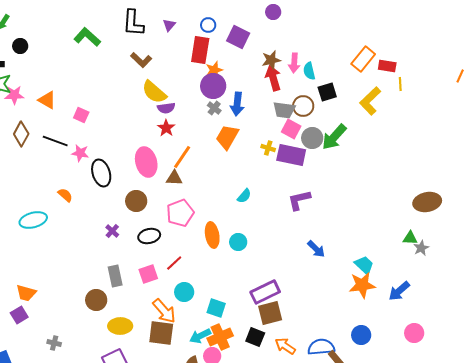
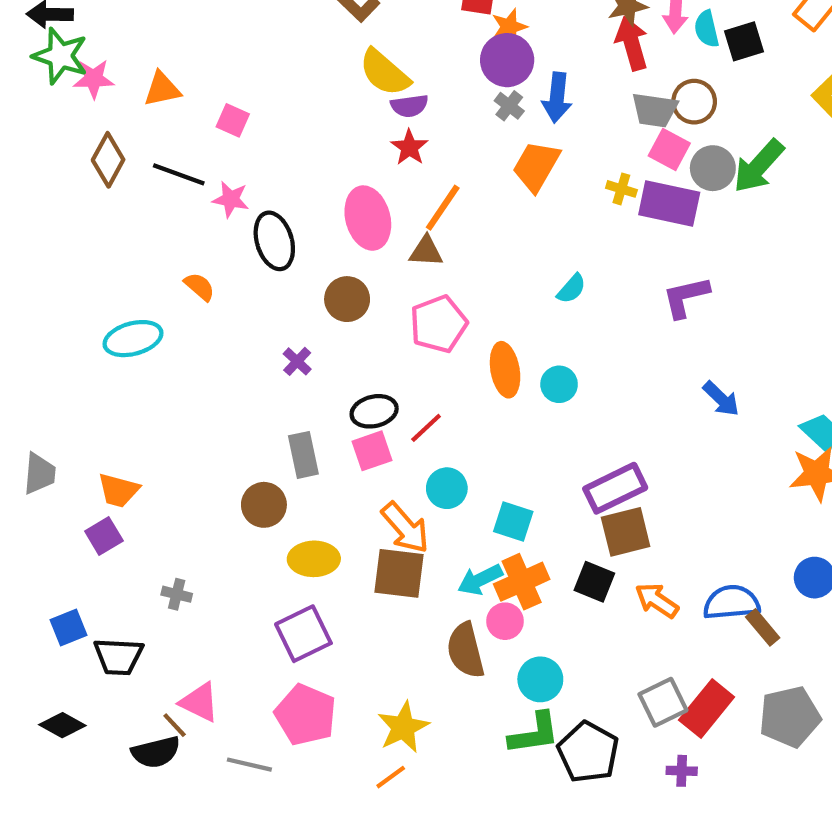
black square: (327, 92) -> (744, 41), moved
orange triangle: (47, 100) -> (162, 89), turned -42
black ellipse: (149, 236) -> (374, 411), moved

